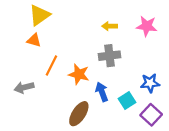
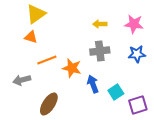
orange line: (51, 66) -> (47, 60), turned 42
blue star: (150, 83) -> (137, 54), moved
brown ellipse: (79, 114) -> (49, 104), moved
purple square: (151, 115) -> (138, 105), turned 30

